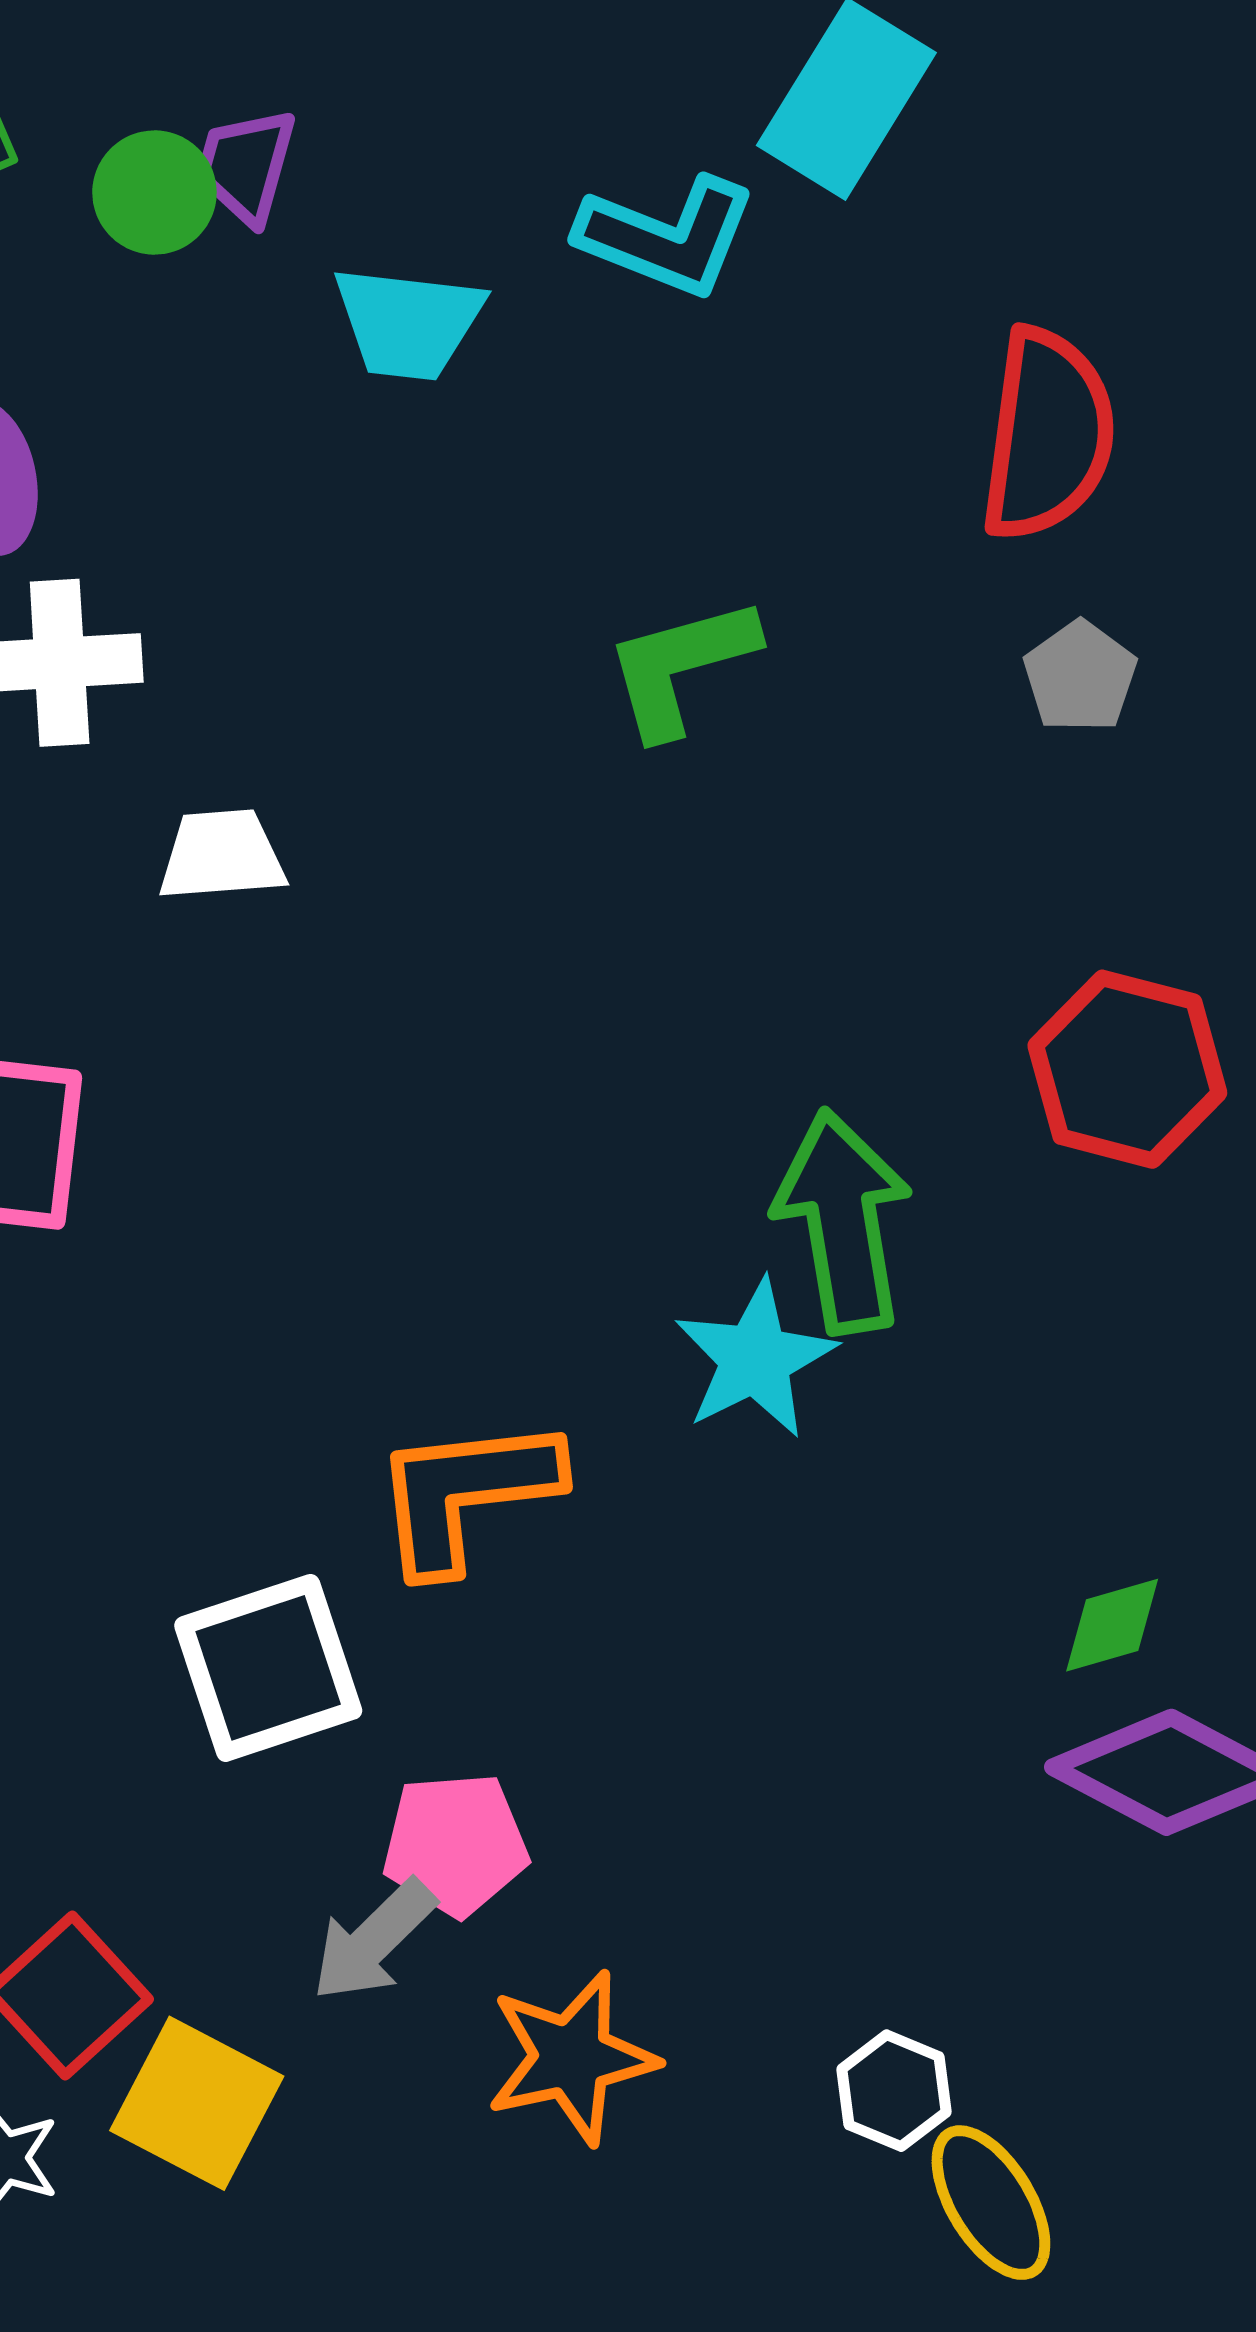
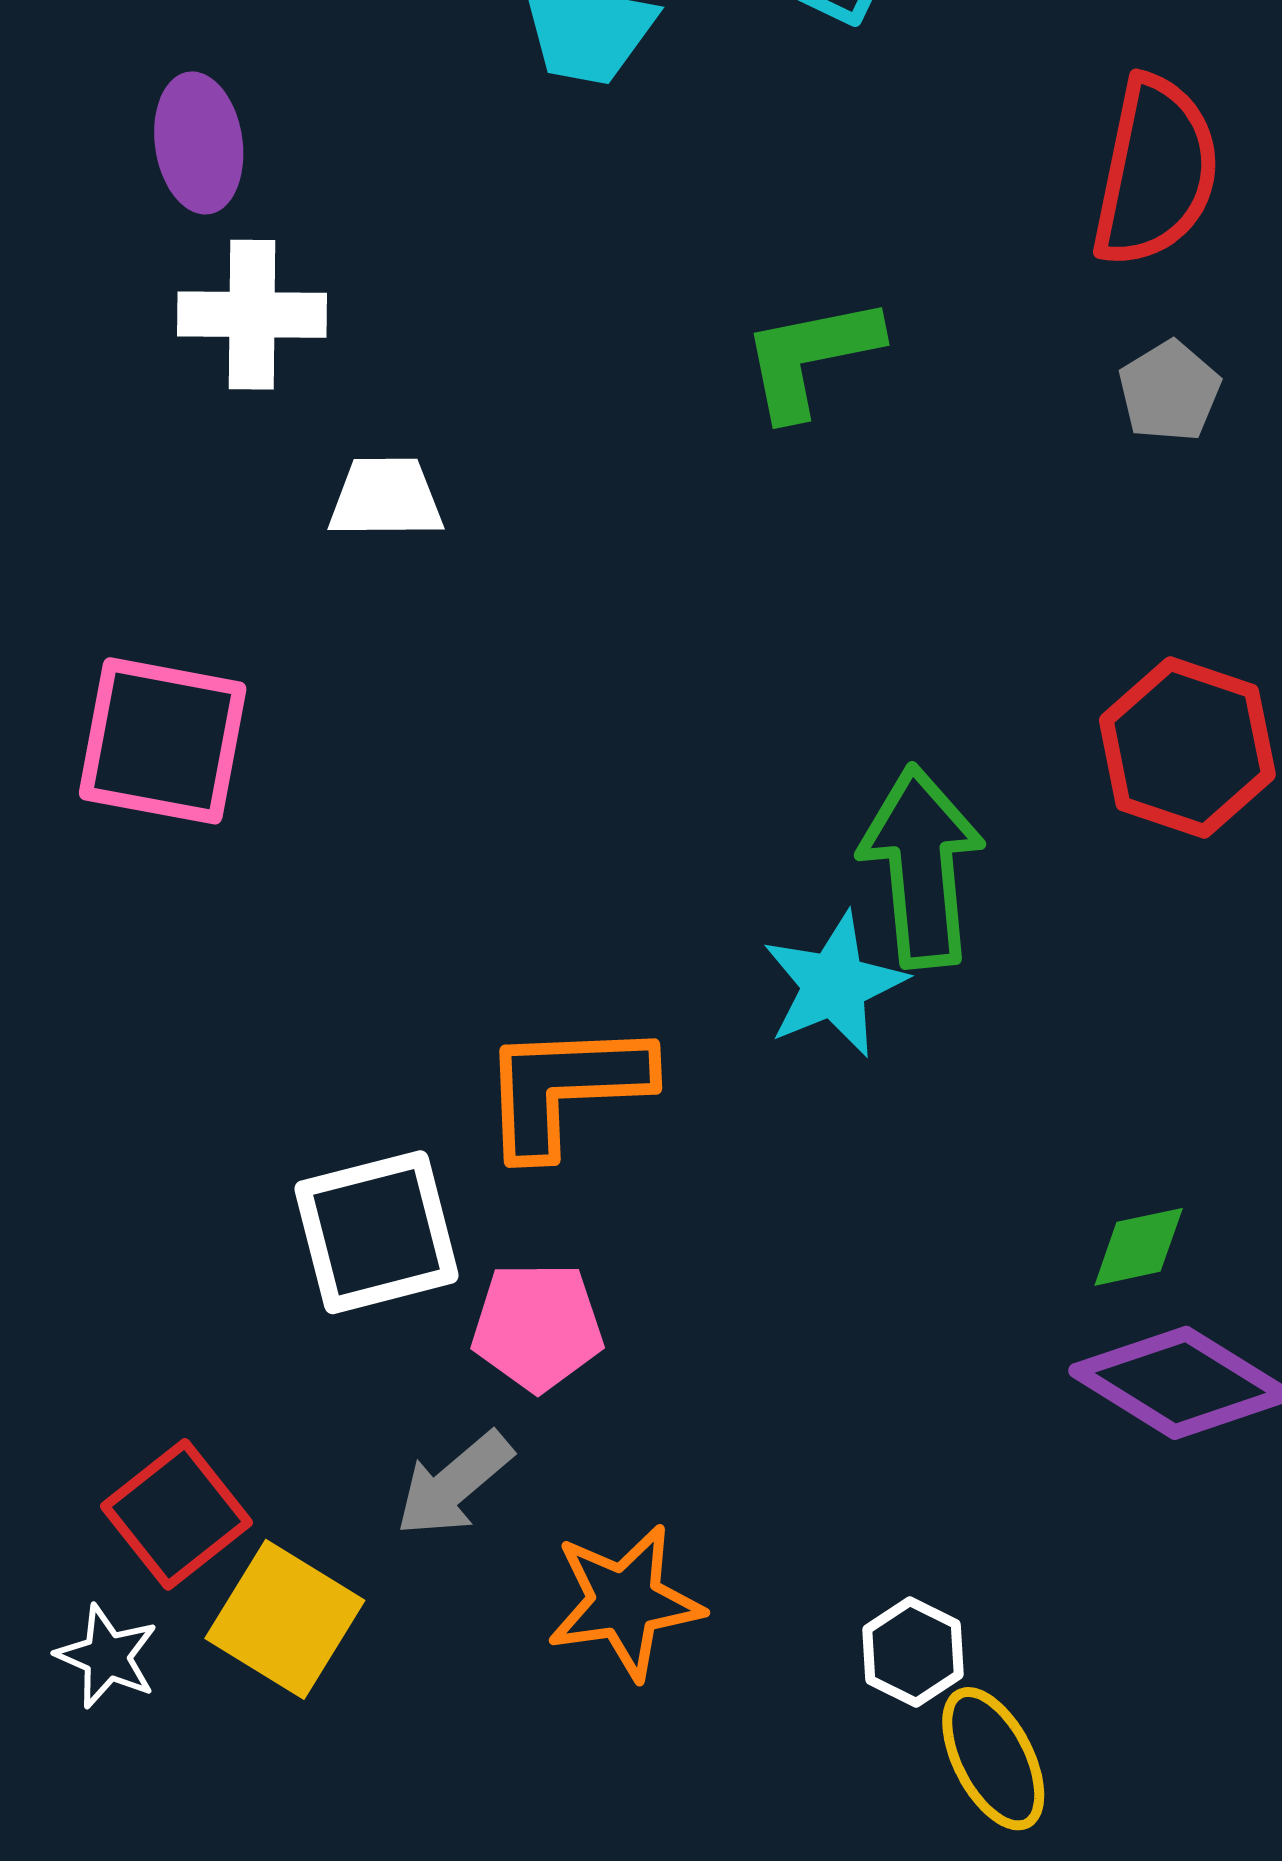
pink pentagon: (455, 1844) -> (537, 1327), moved

